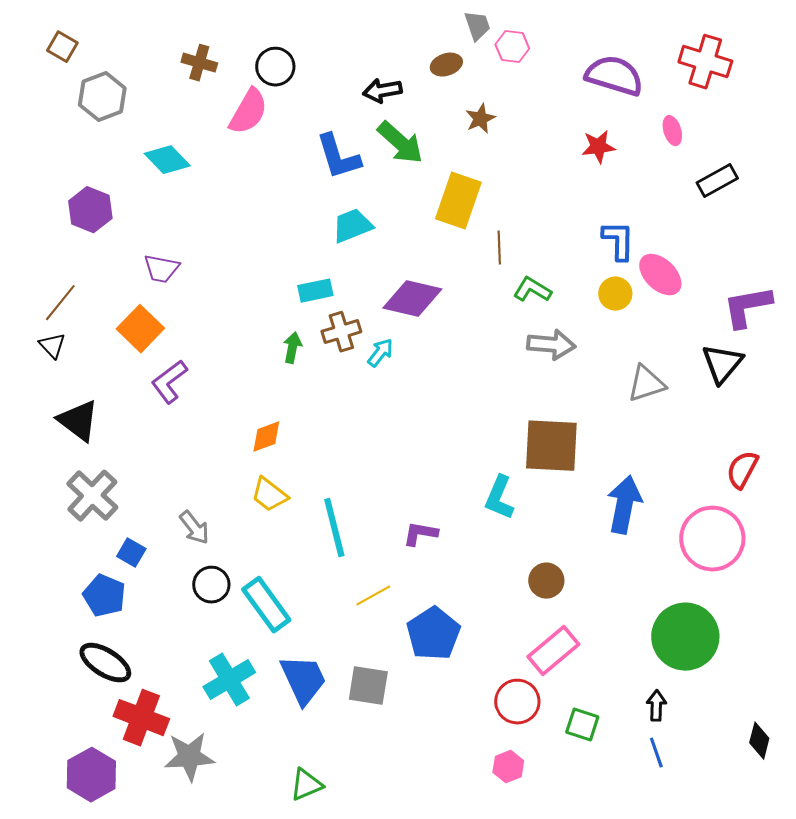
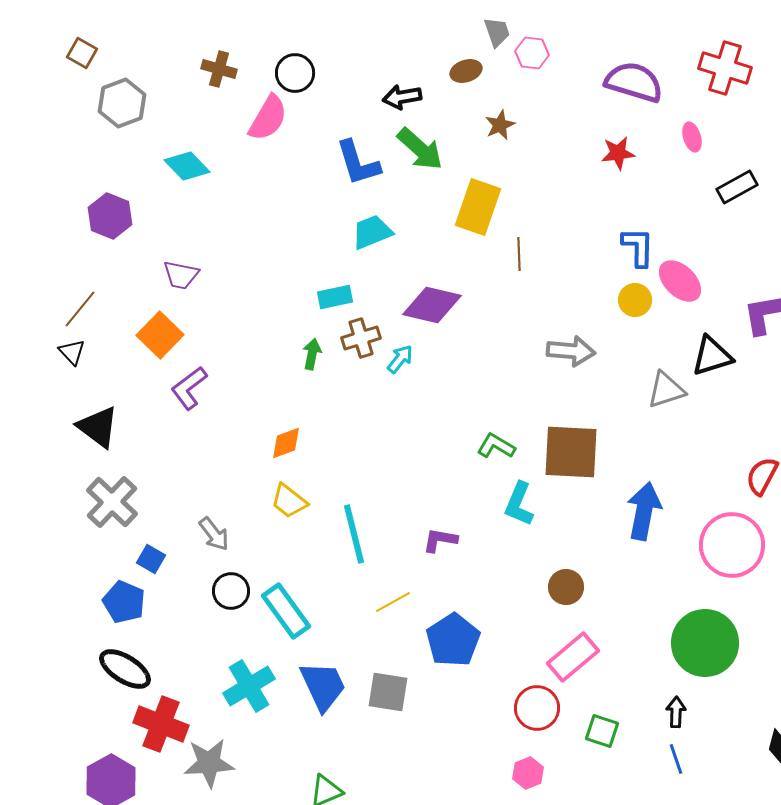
green L-shape: (532, 290) -> (496, 446), moved
black triangle: (722, 364) -> (712, 356), moved, turned 33

